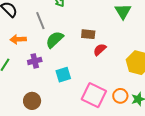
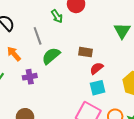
orange arrow: (18, 39) -> (14, 54), turned 49
cyan square: (63, 75) -> (98, 88), moved

